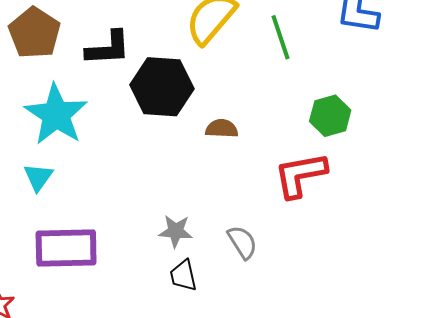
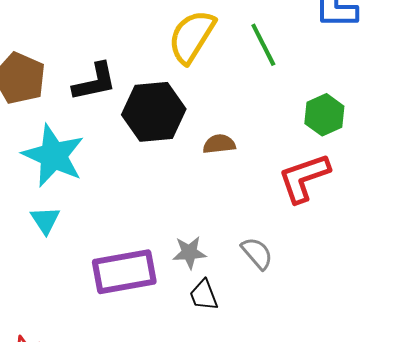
purple rectangle: (66, 248) -> (124, 272), moved

